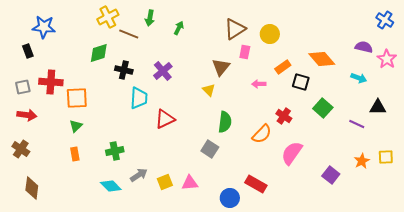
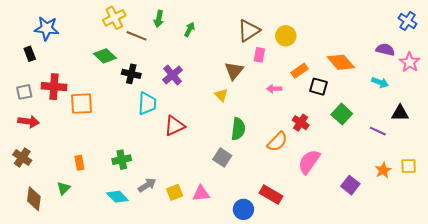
green diamond: (99, 53) -> (105, 56), turned 60
green triangle: (76, 126) -> (64, 188), moved

